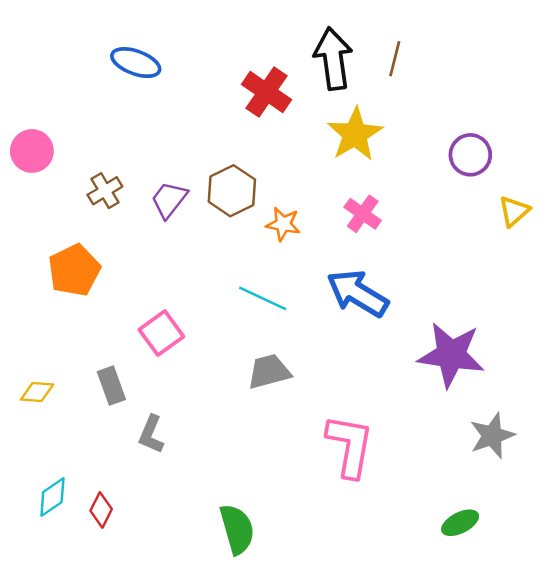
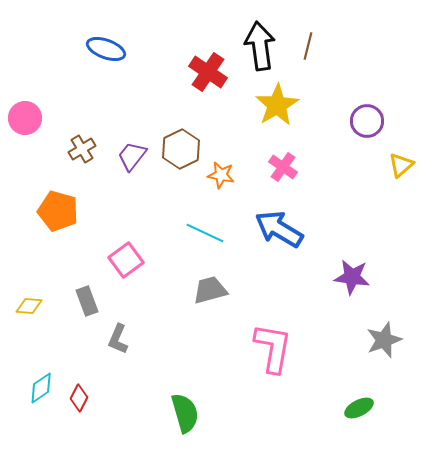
orange pentagon: (74, 270) -> (58, 211), turned -30
purple star: (451, 355) -> (352, 277), size x0.7

